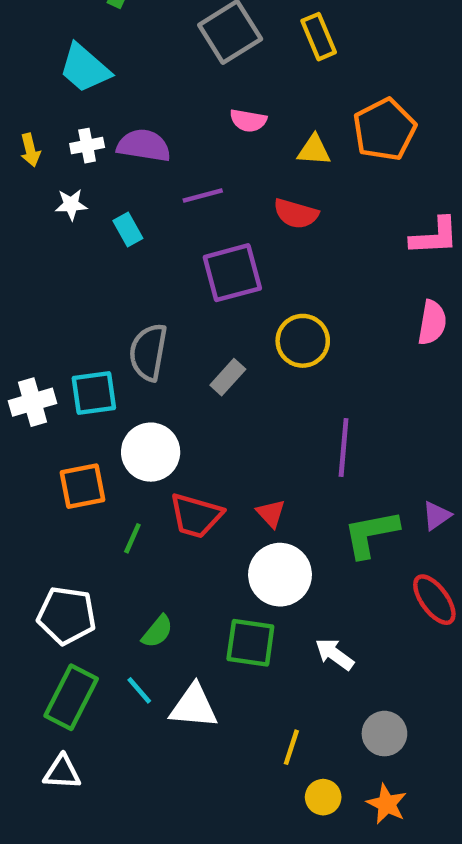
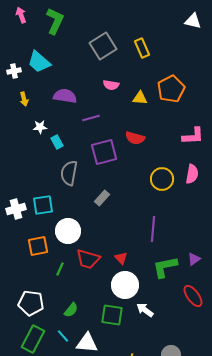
white cross: (87, 146) -> (14, 71), moved
yellow arrow: (30, 150) -> (24, 99), moved
white star: (71, 205) -> (40, 127), moved
red semicircle: (296, 214) -> (135, 138), moved
cyan rectangle: (128, 230) -> (57, 142), moved
yellow circle: (303, 341) -> (162, 179), moved
gray semicircle: (148, 352) -> (69, 173), moved
white arrow: (334, 654) -> (145, 310), moved

